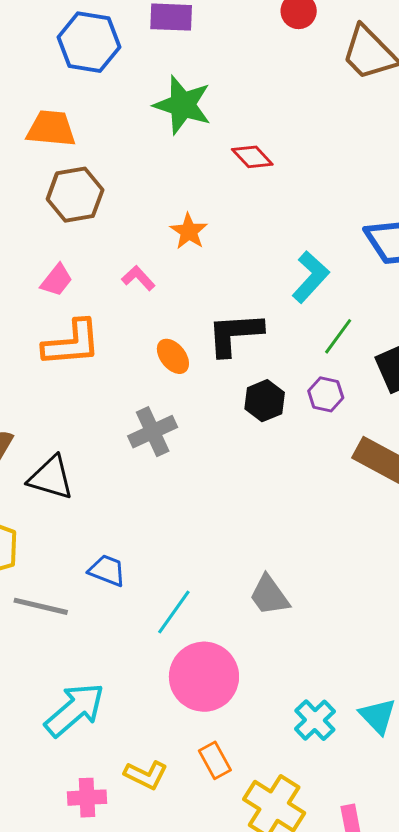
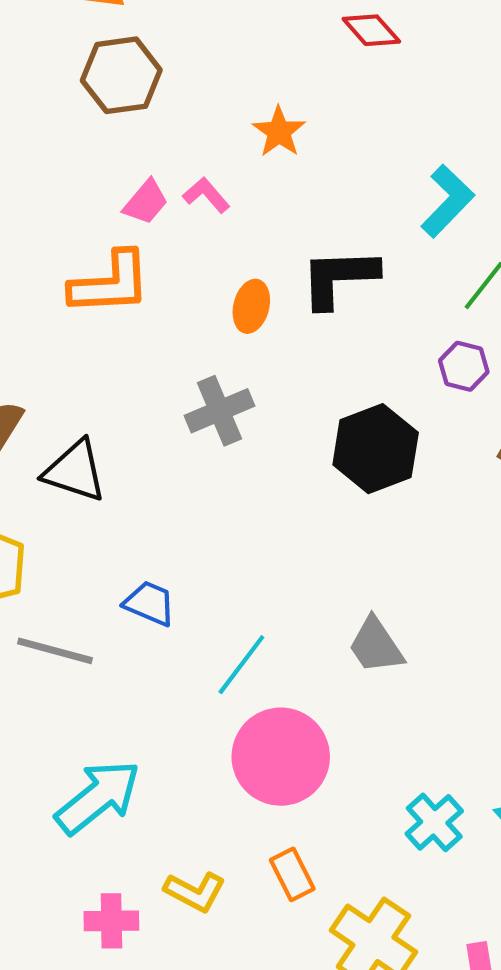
pink trapezoid: (57, 280) -> (146, 202), moved
orange ellipse: (173, 356) -> (251, 306), turned 51
black hexagon: (265, 401) -> (376, 449), moved, size x1.5

